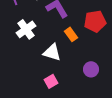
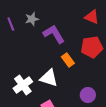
white cross: (26, 29) -> (23, 85), moved

